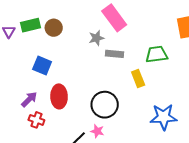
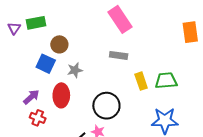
brown circle: (54, 28) -> (59, 44), moved
gray star: (96, 38) -> (75, 70), moved
green trapezoid: (157, 54) -> (166, 81), moved

